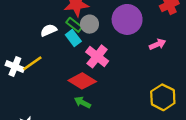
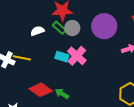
cyan rectangle: (73, 38) -> (62, 57), moved, turned -40
yellow line: (32, 63) -> (22, 58), turned 42
red diamond: (82, 81) -> (41, 90), moved

